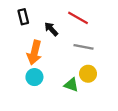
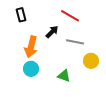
black arrow: (51, 29) -> (52, 32), moved, turned 88
yellow circle: (88, 74) -> (91, 61), moved

